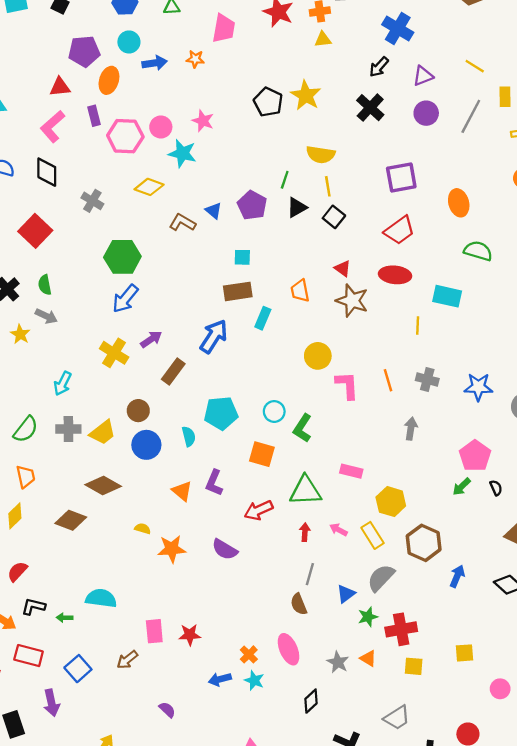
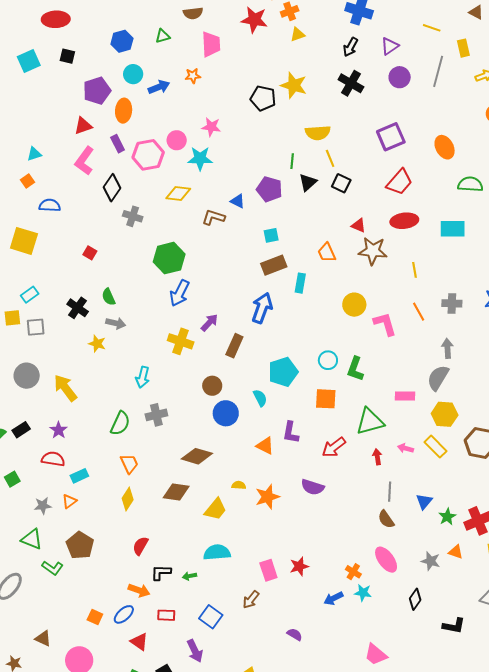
black diamond: (47, 172) -> (112, 188), moved, turned 48
red square: (35, 231) -> (90, 253), size x0.5
yellow line: (418, 326) -> (414, 270), moved
yellow trapezoid: (103, 432) -> (216, 509), moved
gray semicircle: (381, 578) -> (438, 378), moved
red rectangle: (29, 656) -> (166, 615), size x0.7

